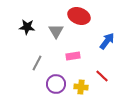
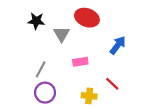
black star: (27, 27) -> (36, 21), moved
purple circle: (56, 84) -> (45, 93), moved

